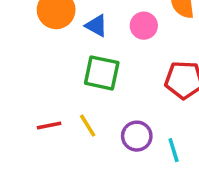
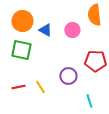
green square: (102, 73) -> (21, 50), moved
purple circle: (137, 136) -> (68, 76), moved

